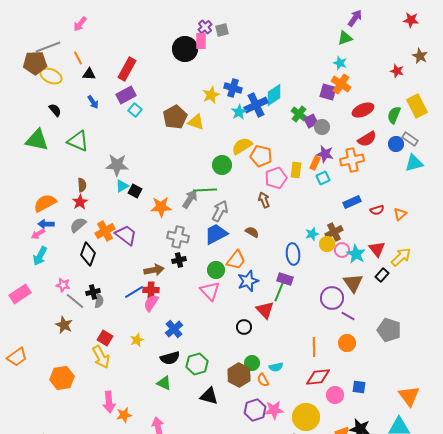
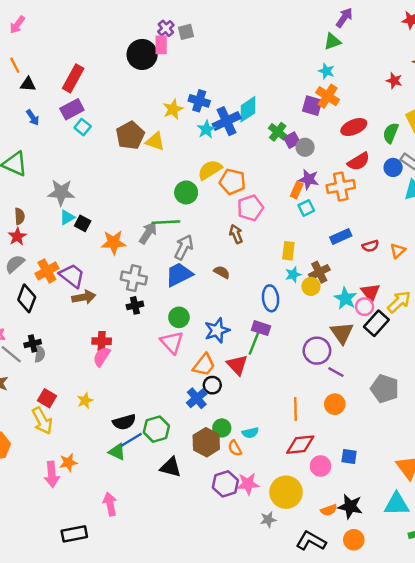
yellow rectangle: (296, 170) -> (288, 251), moved
pink circle: (342, 250) -> (365, 307), moved
orange trapezoid: (236, 260) -> (204, 365), moved
brown arrow: (154, 270) -> (84, 297), moved
black rectangle: (382, 275) -> (376, 323), size x1.5
blue line: (134, 292) -> (131, 440), moved
blue cross: (174, 329) -> (197, 398), moved
orange star: (124, 415) -> (68, 462), moved

